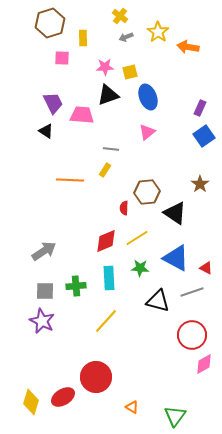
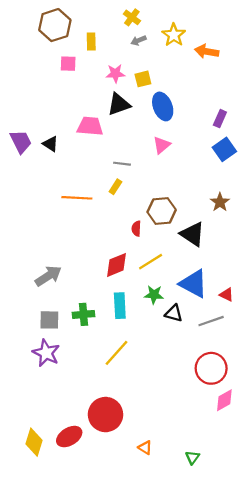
purple trapezoid: (53, 103) -> (21, 142), moved
black triangle: (158, 301) -> (174, 313), moved, size x0.7
green triangle: (175, 416) -> (192, 457), size x0.6

